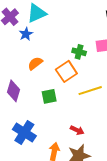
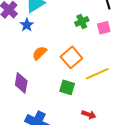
green cross: (79, 52) -> (82, 22), moved, turned -32
green square: (49, 96) -> (67, 87), moved, turned 35

